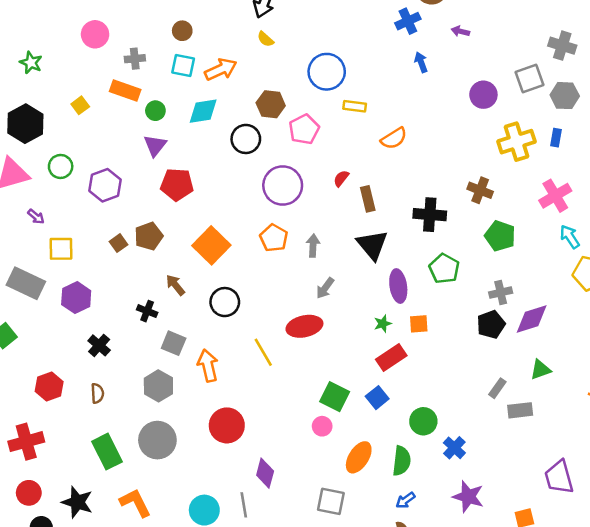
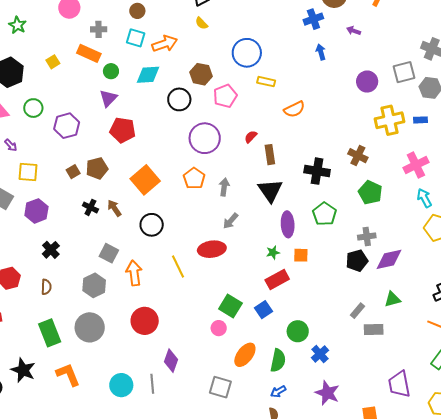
blue rectangle: (556, 138) -> (421, 120), turned 72
black cross: (147, 311) -> (90, 207), moved

